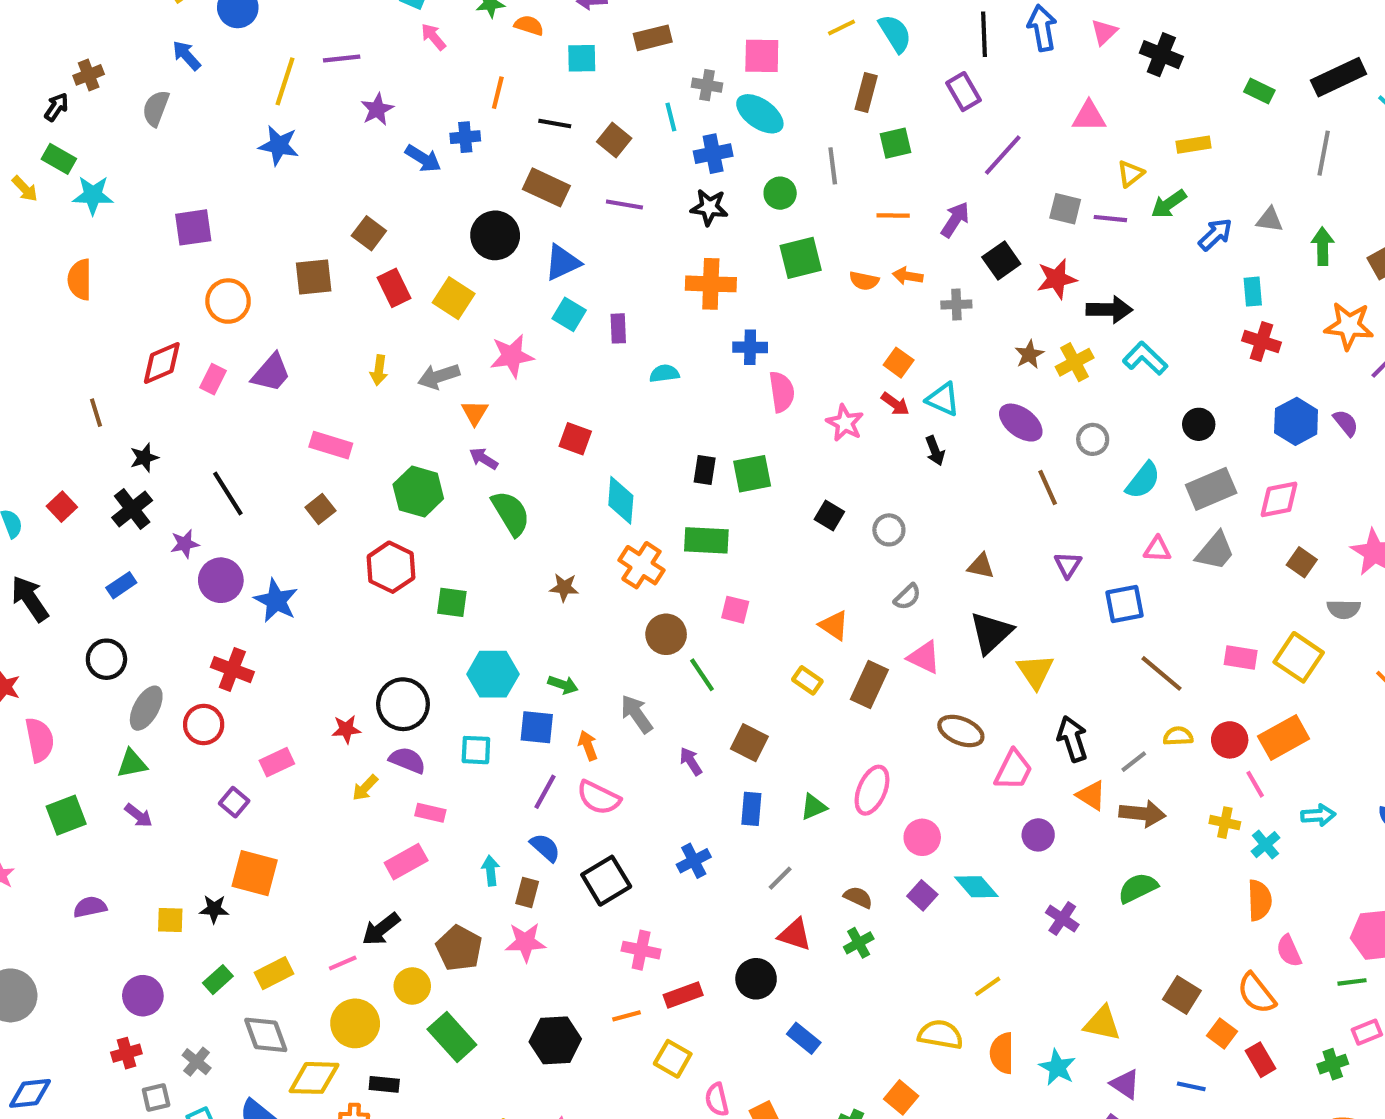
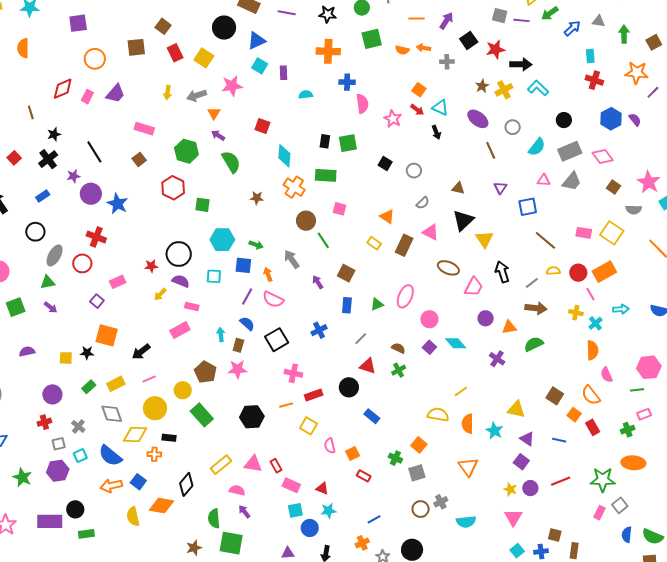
pink diamond: (1279, 499) -> (603, 156), turned 65
orange triangle: (1091, 795) -> (509, 327), moved, turned -42
black arrow: (381, 929) -> (141, 352), moved

